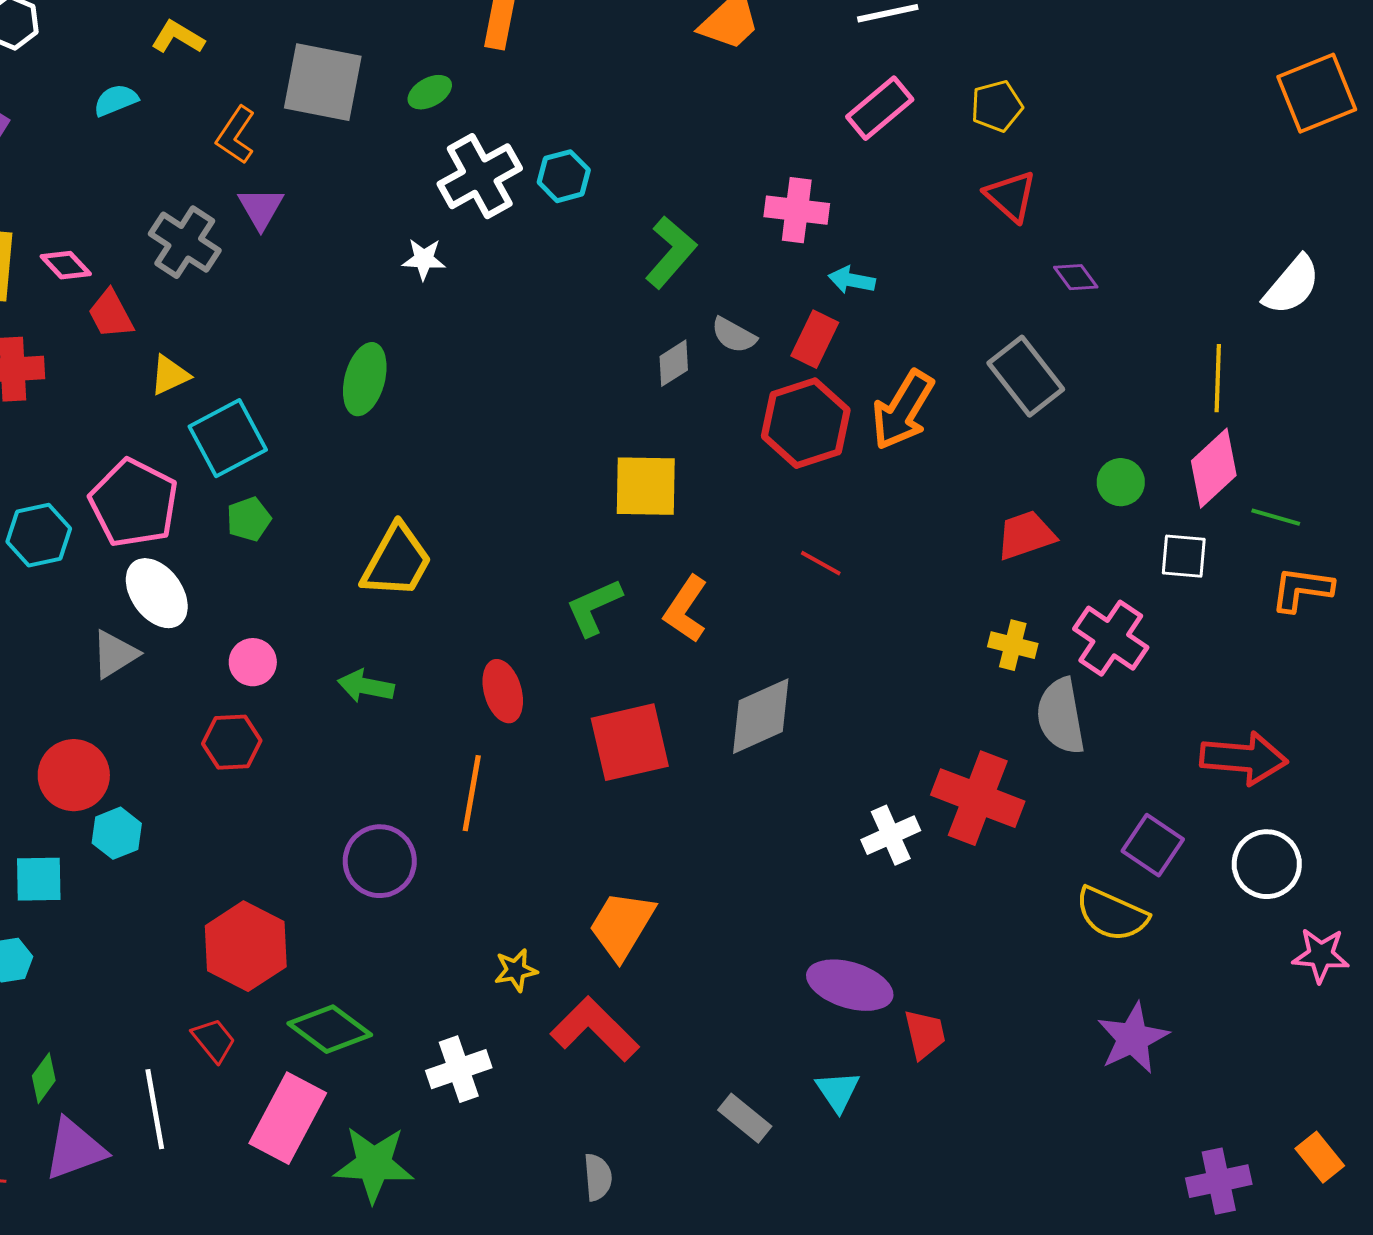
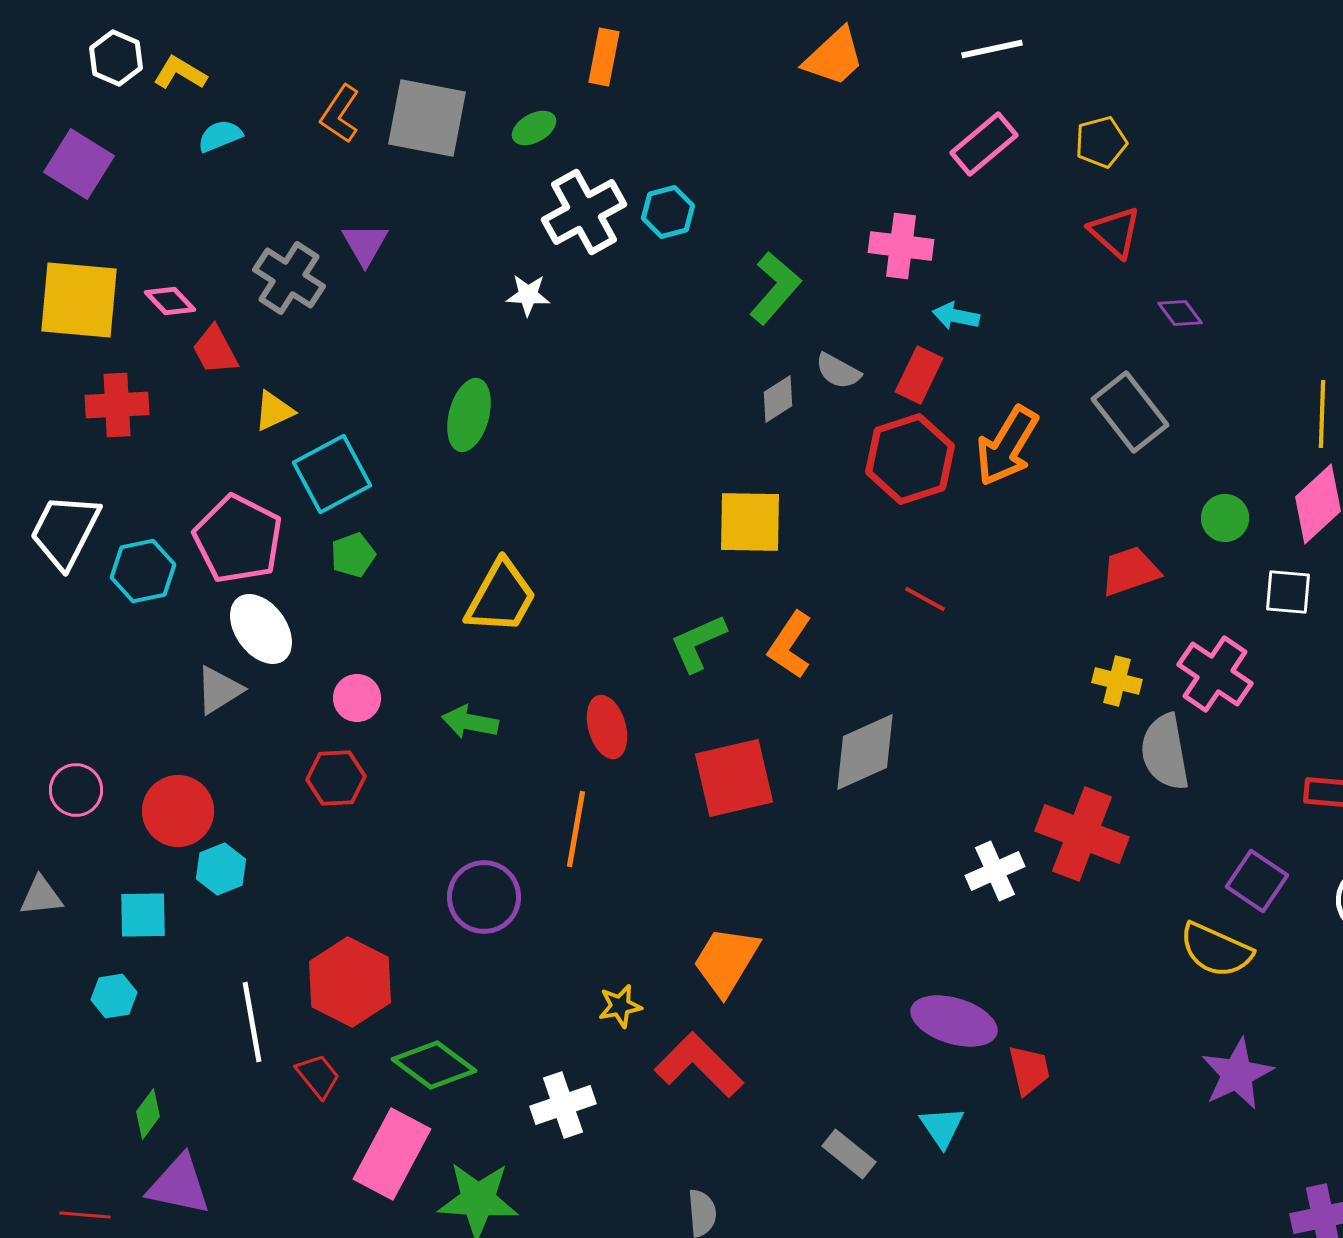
yellow L-shape: (178, 37) -> (180, 73), moved
orange L-shape: (236, 135) -> (340, 114), moved
white line: (155, 1109) -> (252, 1022), moved
purple triangle: (75, 1149) -> (179, 1185), turned 32

